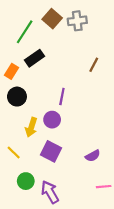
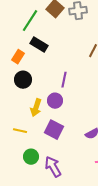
black rectangle: (35, 58) -> (39, 45), turned 66
yellow line: (14, 153) -> (20, 131), turned -32

